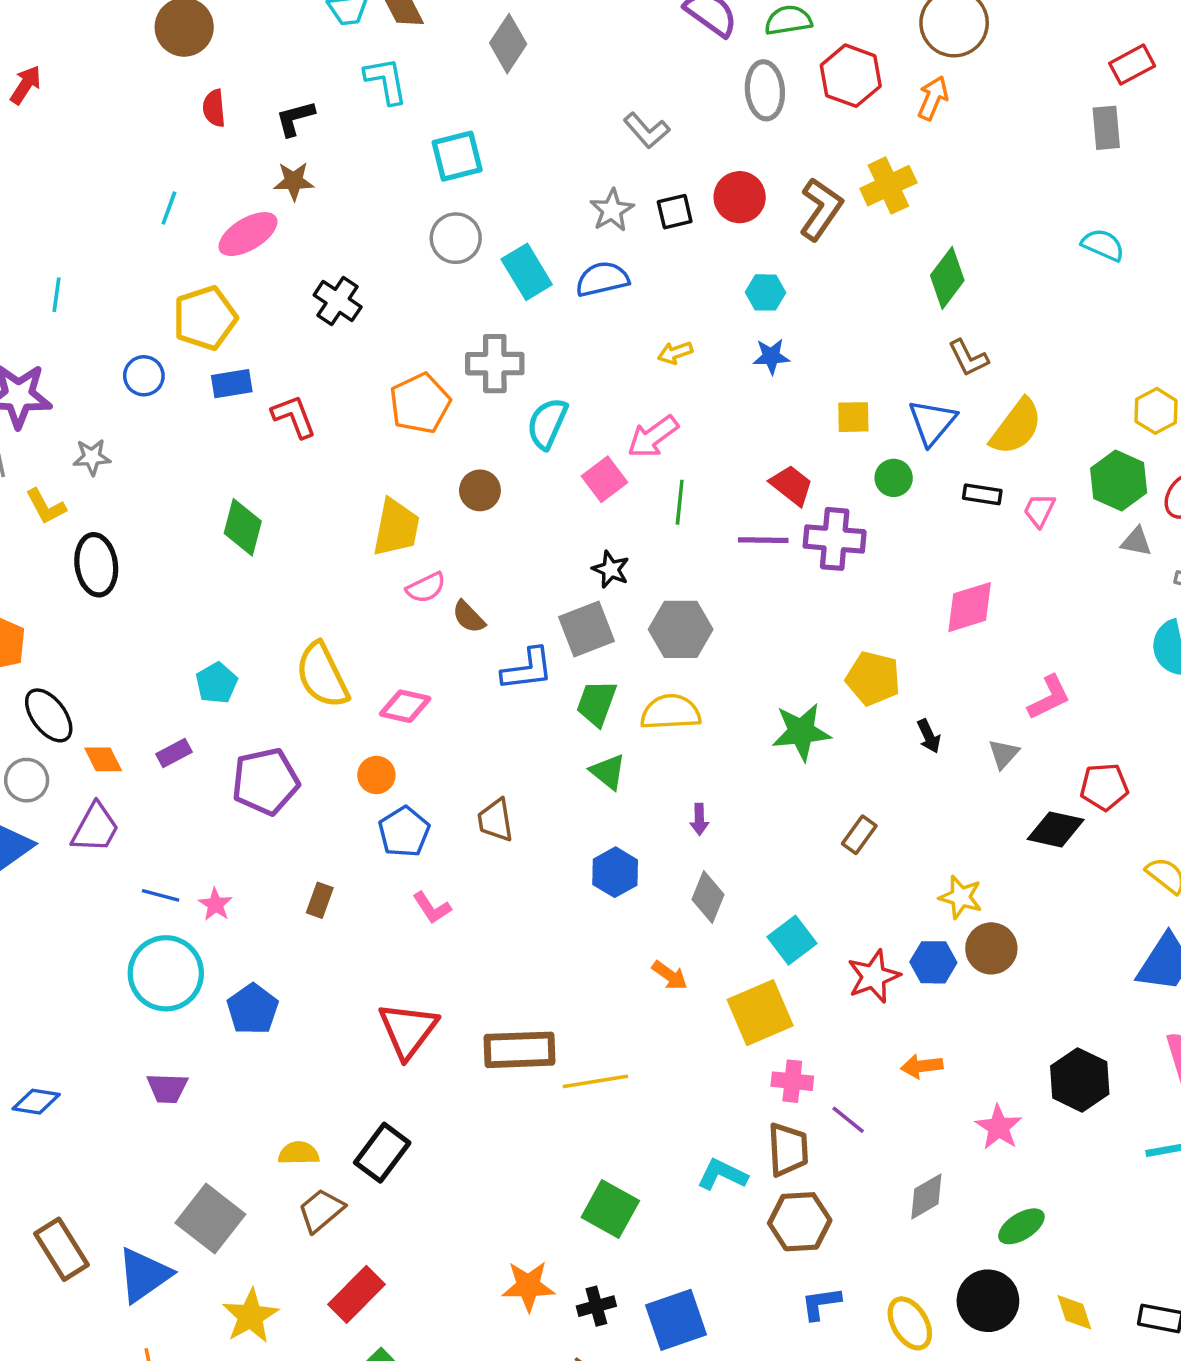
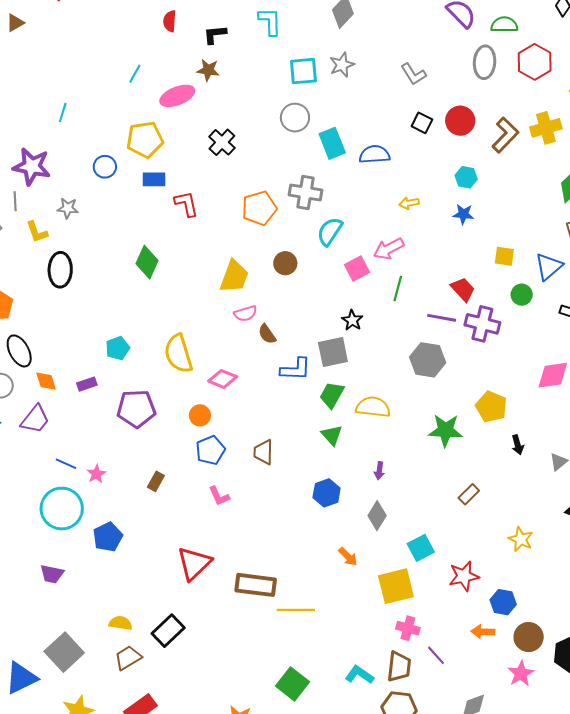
gray star: (612, 210) -> (342, 65), moved
black square: (675, 212) -> (422, 123), turned 30
gray hexagon: (681, 629) -> (428, 360), moved
brown circle: (991, 948) -> (529, 637), moved
blue hexagon: (933, 962) -> (503, 602), moved

